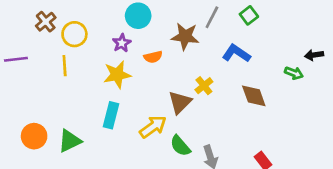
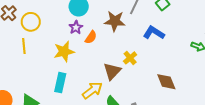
purple star: (122, 43) -> (76, 27), moved
orange semicircle: (153, 57) -> (91, 37), turned -40
brown diamond: (254, 96) -> (166, 82), moved

